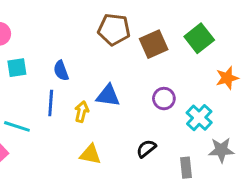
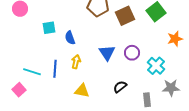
cyan square: (17, 68) -> (49, 28), moved
blue semicircle: (61, 71) -> (70, 38), moved
blue triangle: (108, 96) -> (107, 53), moved, turned 48
blue line: (51, 103) -> (55, 69), moved

